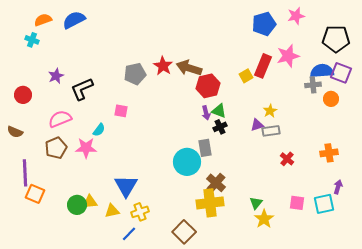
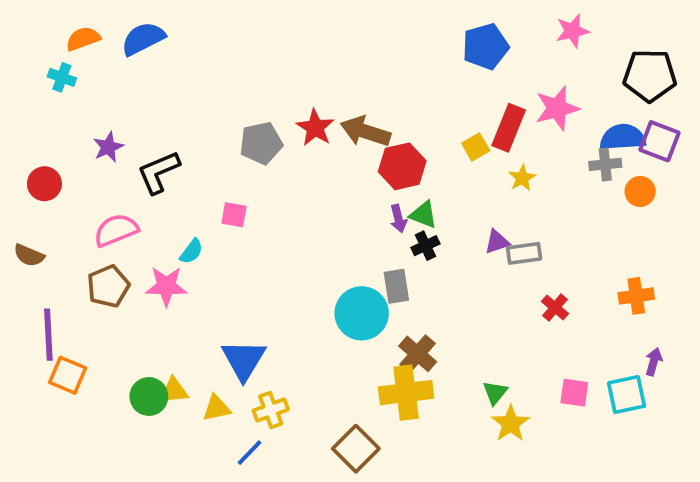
blue pentagon: (264, 24) -> (485, 46), moved
yellow star: (270, 111) -> (522, 178), moved

